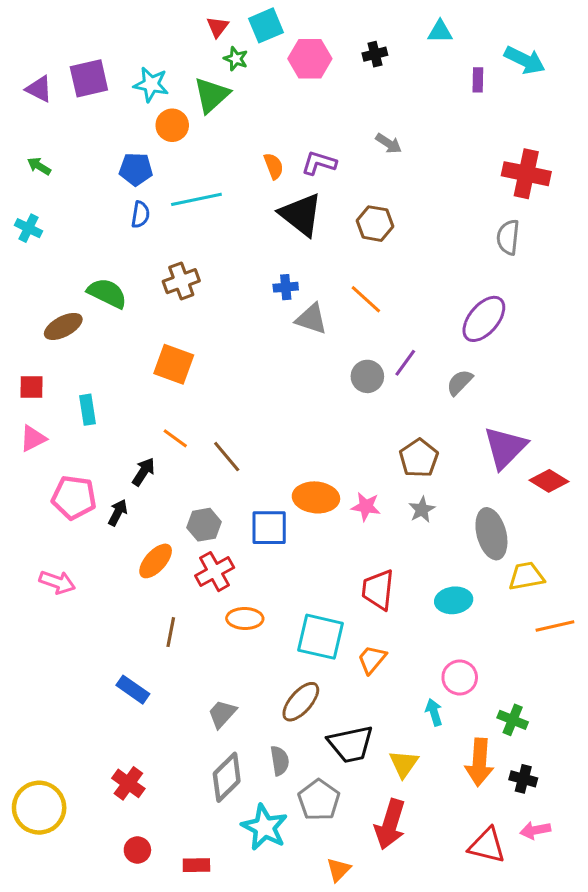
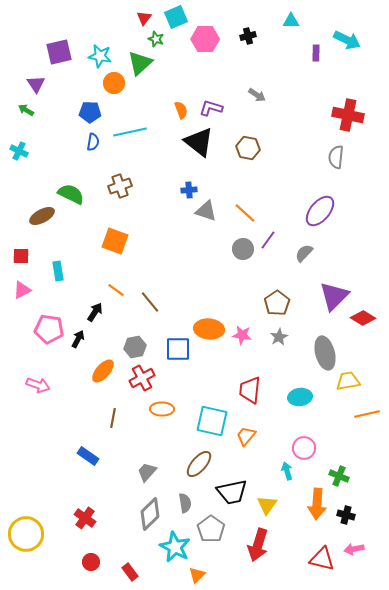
purple triangle: (39, 89) -> (36, 84), moved, turned 30
orange line: (366, 299) -> (245, 213), moved
red rectangle: (196, 865) -> (130, 572), turned 54
orange triangle: (339, 870) -> (197, 575), moved

